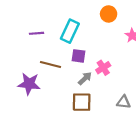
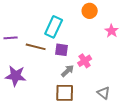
purple line: (37, 33) -> (11, 38), moved
brown line: (51, 64) -> (36, 47), moved
gray triangle: (124, 102) -> (104, 93), turned 32

